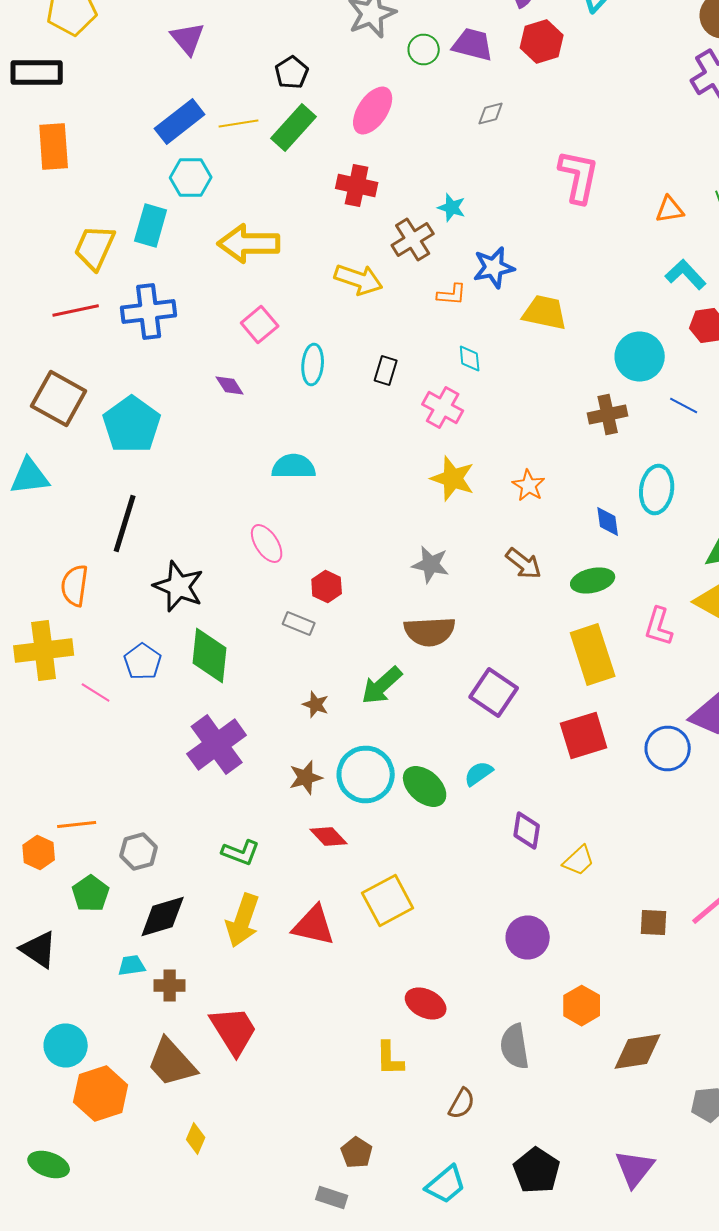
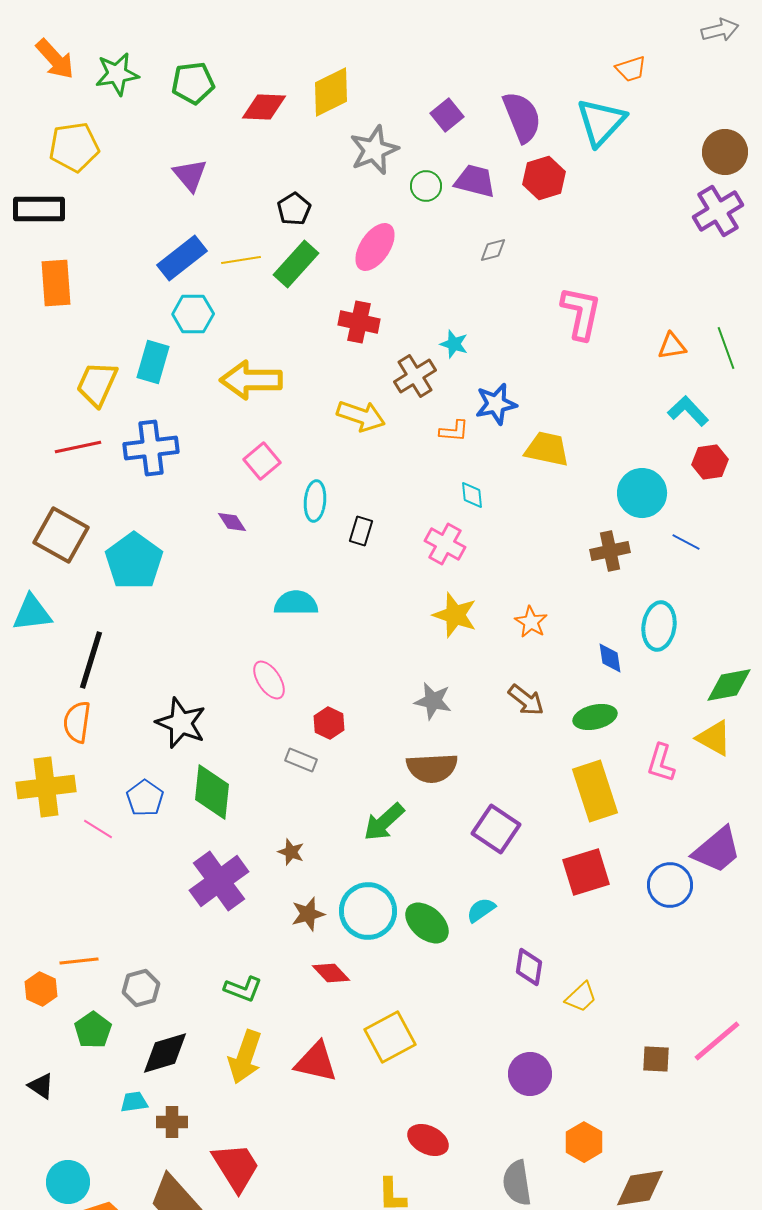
black rectangle: (386, 370) -> (361, 531), moved
black line: (125, 524) -> (91, 660), moved
brown star: (316, 704) -> (291, 852), moved
black triangle: (39, 950) -> (41, 1086), size x0.7

